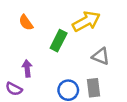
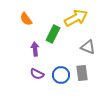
purple arrow: (27, 68) -> (35, 49), moved
purple semicircle: (14, 89) -> (37, 74), moved

